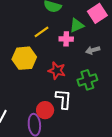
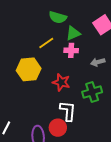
green triangle: (77, 25) -> (73, 33), moved
red circle: (45, 110) -> (58, 128), moved

